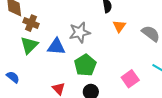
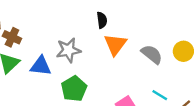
orange triangle: (119, 26) -> (115, 44), size x1.5

